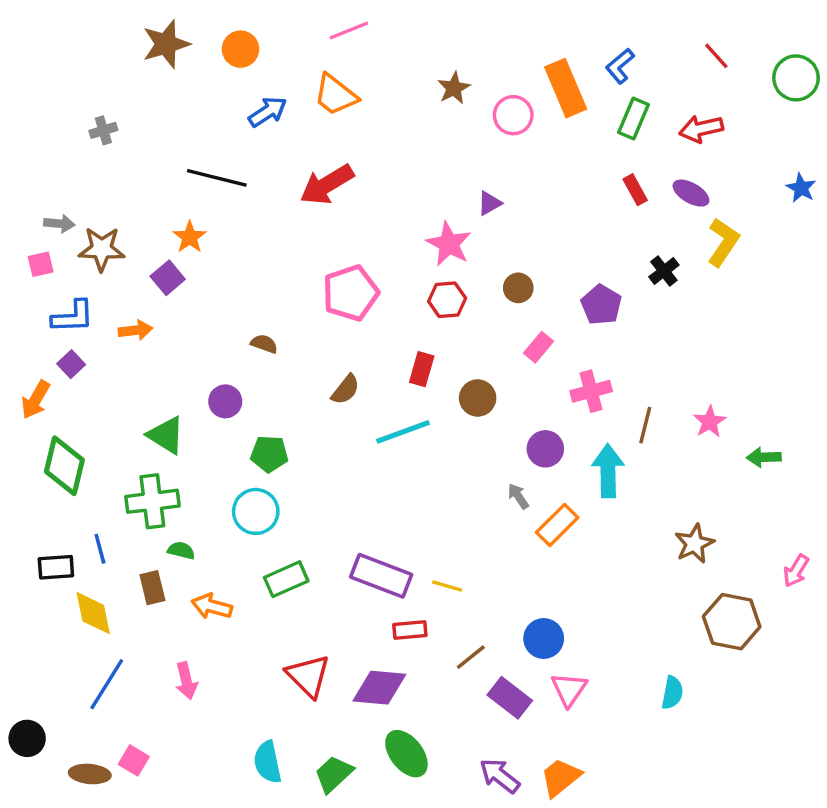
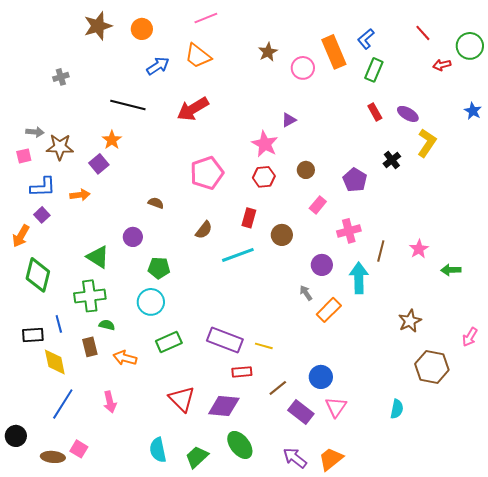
red arrow: (701, 129) -> (442, 65), moved, size x0.7

